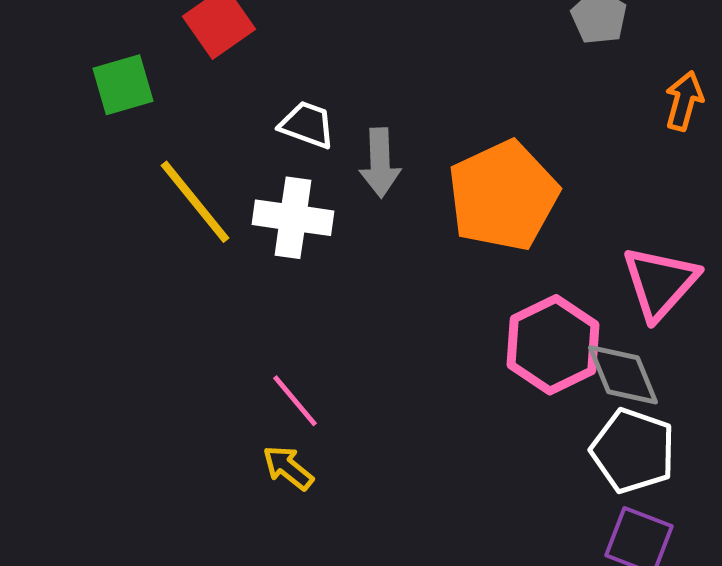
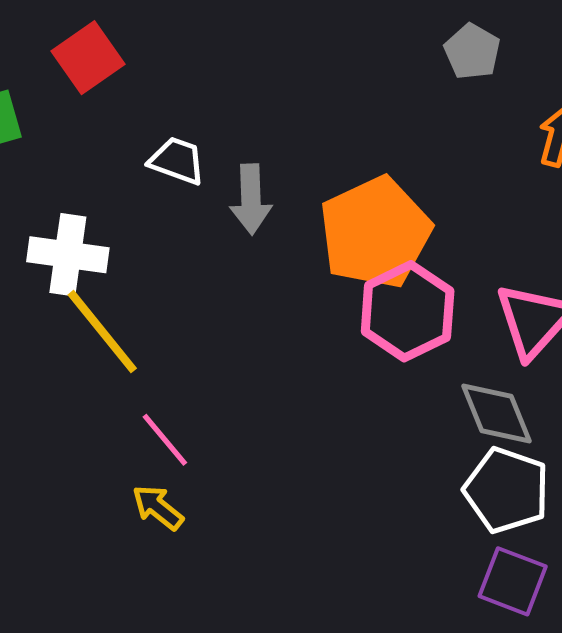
yellow line: (195, 202) -> (102, 332), moved
white cross: (293, 218) -> (68, 255), moved
pink hexagon: (553, 345) -> (408, 311), moved

